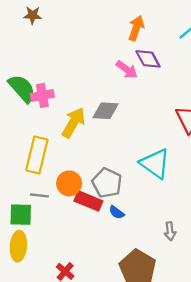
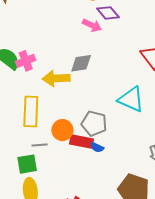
yellow arrow: (74, 123) -> (56, 78), turned -112
blue semicircle: (117, 212) -> (97, 147), moved

